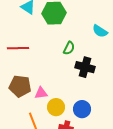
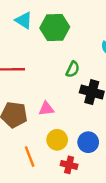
pink triangle: (41, 93) -> (46, 109), moved

